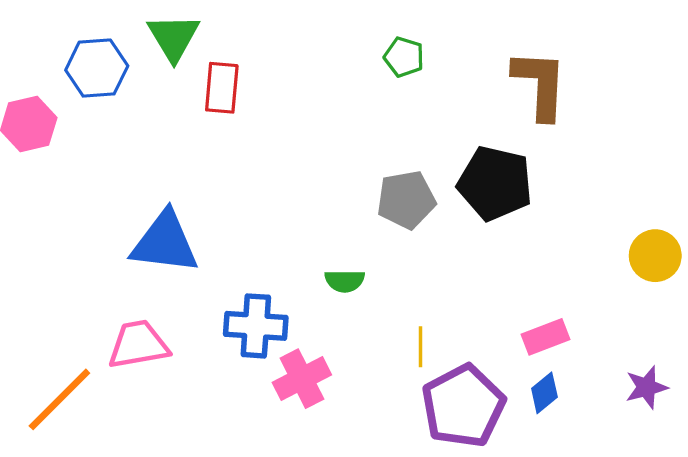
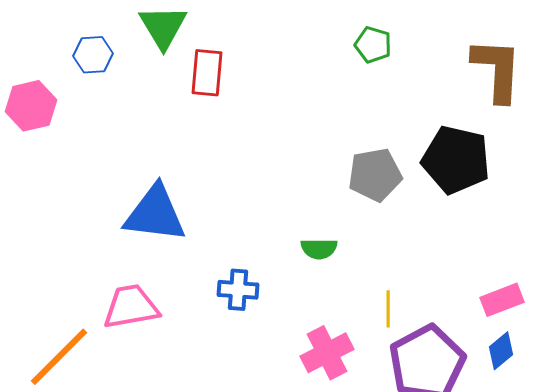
blue hexagon: (97, 68) -> (93, 55), size x0.7
blue cross: (256, 326) -> (238, 290), size x0.7
pink cross: (302, 379) -> (327, 353), moved

